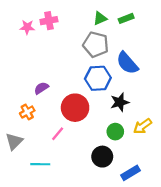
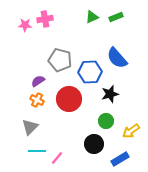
gray pentagon: (96, 45) -> (60, 60), moved
orange cross: (27, 112) -> (37, 100), moved, turned -32
yellow arrow: (143, 126) -> (131, 131), moved
pink line: (58, 134) -> (57, 158), moved
gray triangle: (14, 141) -> (30, 127), moved

